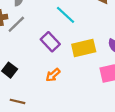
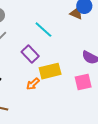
yellow rectangle: (84, 48) -> (50, 71), moved

